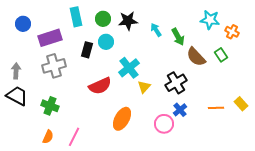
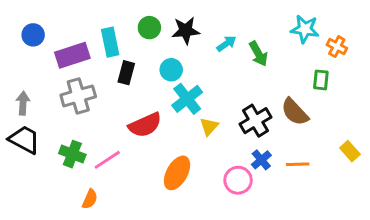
cyan rectangle: (76, 17) -> (110, 42), moved
cyan arrow: (156, 30) -> (226, 44), turned 88
cyan circle: (106, 42) -> (171, 70), moved
green rectangle: (221, 55) -> (321, 80), turned 40
brown semicircle: (196, 57) -> (295, 112), moved
orange line: (216, 108) -> (298, 164), moved
orange semicircle: (48, 137) -> (90, 199), moved
pink line: (74, 137) -> (107, 160), moved, turned 30

